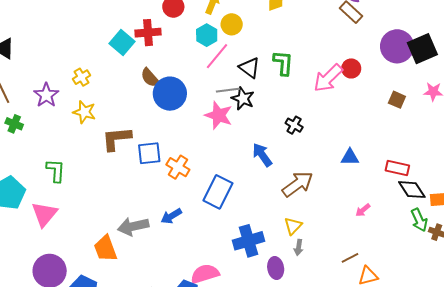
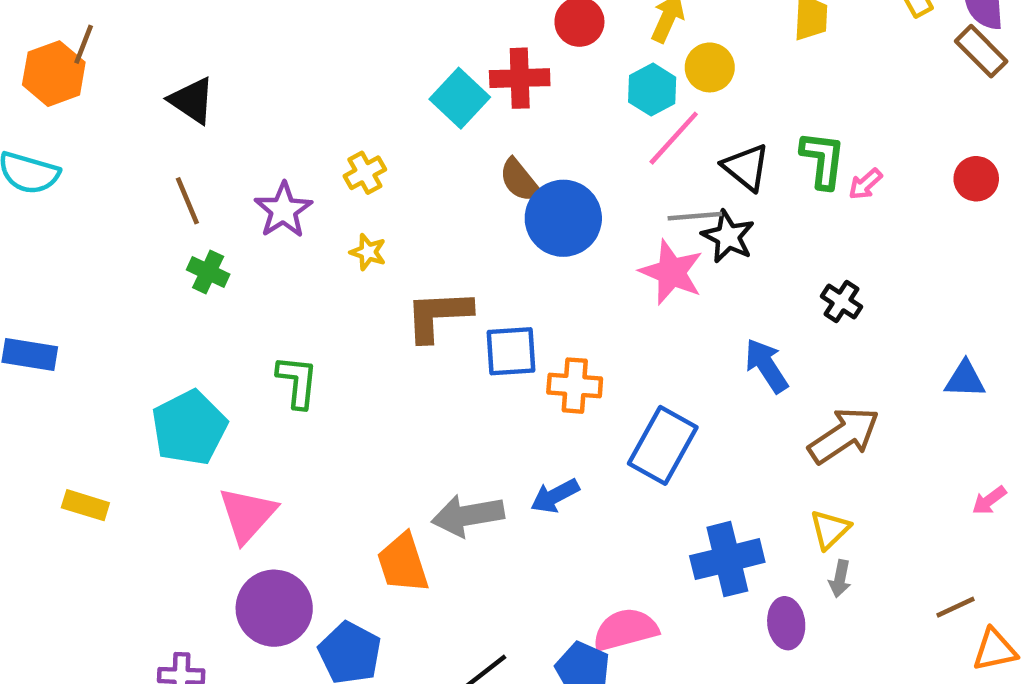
pink arrow: (328, 78) -> (865, 184), moved, size x0.5
yellow star: (84, 112) -> (368, 252), size x0.7
orange cross: (178, 167) -> (575, 386), turned -30
pink triangle: (44, 214) -> (247, 515), moved

